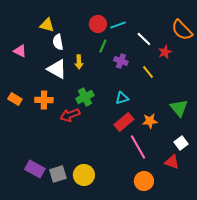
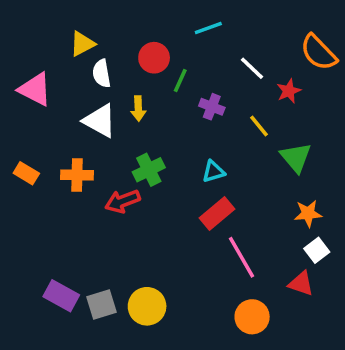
red circle: (98, 24) -> (154, 58), moved
yellow triangle: (47, 25) -> (82, 44), turned -42
cyan line: (118, 25) -> (208, 28), moved
pink triangle: (20, 51) -> (35, 89), size x1.5
green triangle: (179, 108) -> (296, 157), moved
orange star: (150, 121) -> (308, 214), moved

